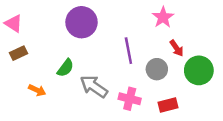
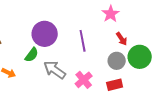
purple circle: (82, 22) -> (45, 34), moved
gray circle: (157, 69) -> (117, 61), moved
pink cross: (130, 99) -> (84, 80), turned 36

